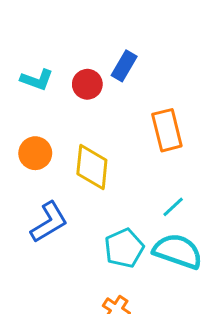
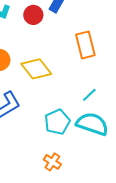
yellow diamond: (92, 167) -> (36, 69), turned -44

